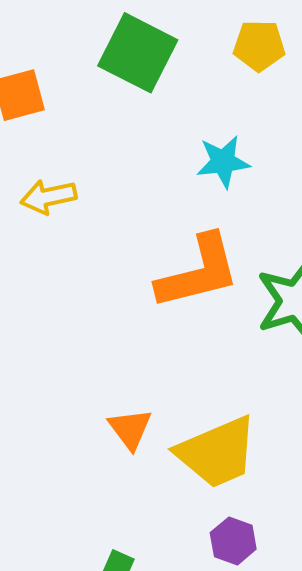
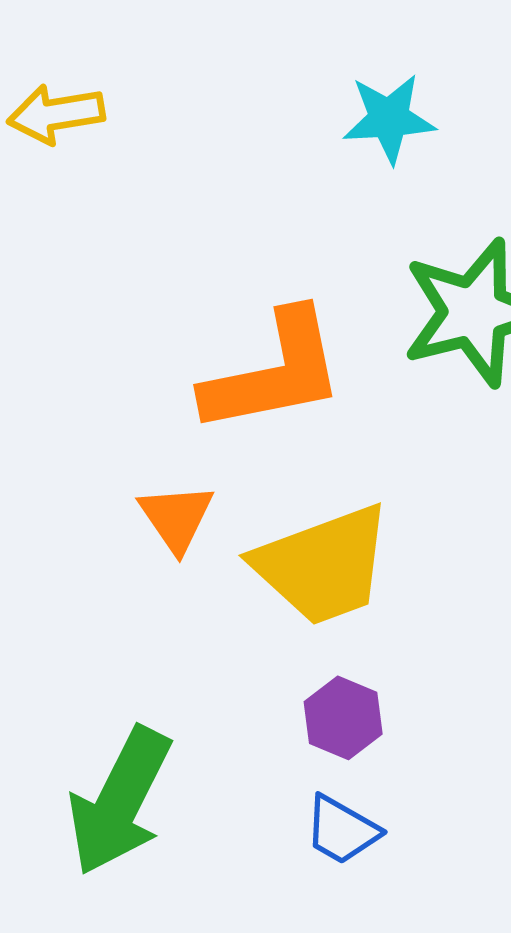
cyan star: (223, 162) -> (389, 119), moved
orange L-shape: (198, 272) -> (274, 372), moved

